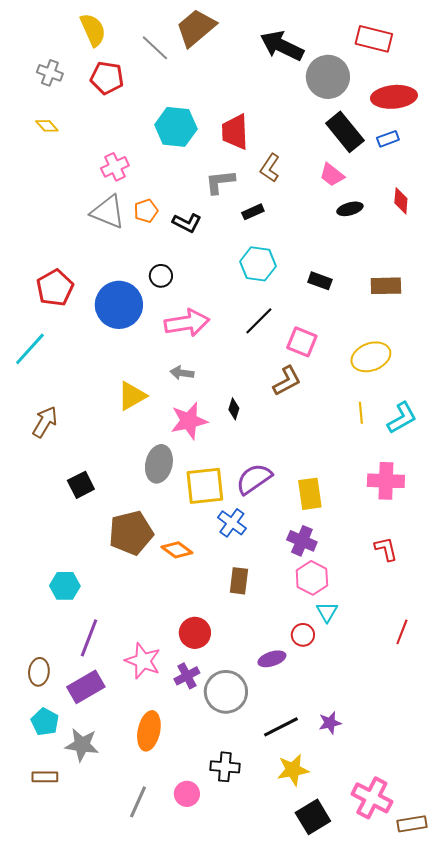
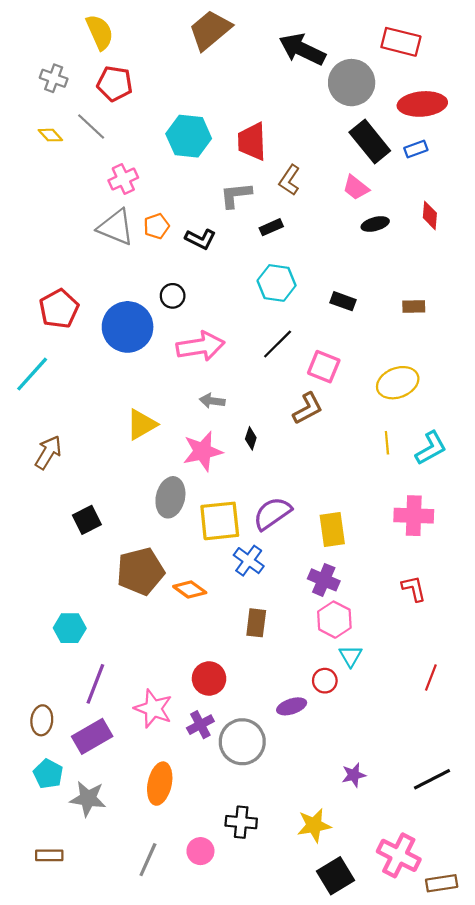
gray line: (155, 48) -> (91, 126), moved
brown rectangle: (386, 286) -> (414, 307), size x0.7
gray arrow: (182, 373) -> (212, 401), moved
black line: (281, 727) -> (432, 779), moved
brown rectangle: (45, 777) -> (49, 855), moved

